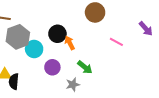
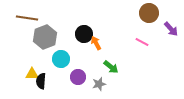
brown circle: (95, 12) -> (149, 13), moved
cyan circle: (34, 49) -> (61, 59), moved
purple circle: (52, 67) -> (78, 77), moved

